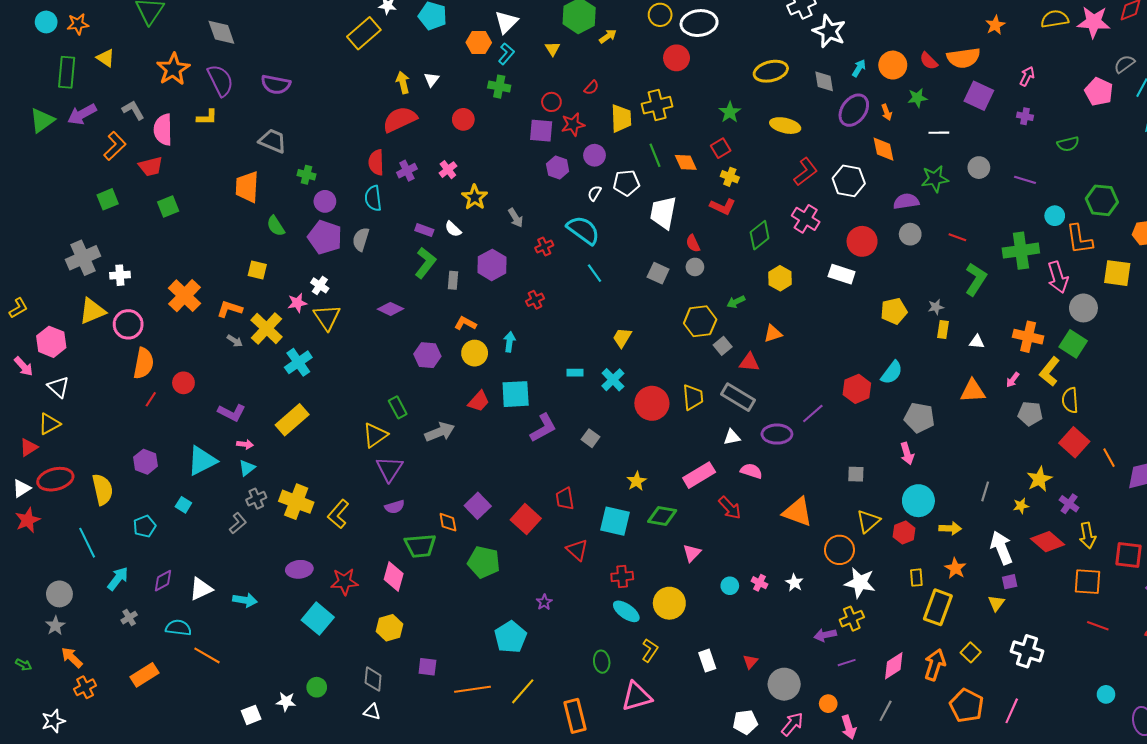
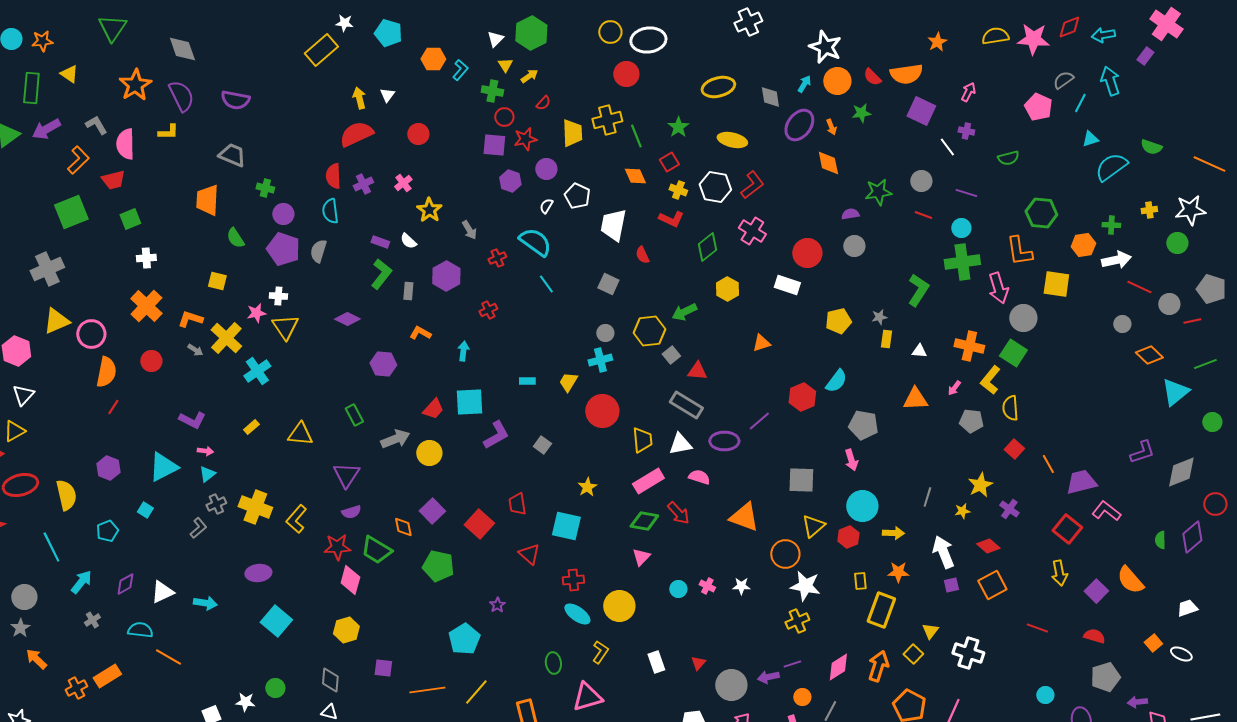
white triangle: (506, 22) -> (495, 39), moved, size x0.7
white star: (829, 31) -> (825, 47), moved
yellow arrow: (608, 36) -> (529, 76), moved
green cross: (499, 87) -> (492, 91), moved
white line: (939, 133) -> (947, 147), moved, turned 54
green line: (655, 155) -> (636, 136), moved
white hexagon: (849, 181) -> (715, 187), moved
white pentagon: (626, 183) -> (577, 196), turned 30
green square: (108, 199) -> (71, 212), size x1.6
purple semicircle: (906, 201) -> (850, 214), size x0.7
cyan circle: (1055, 216) -> (961, 228), moved
red line: (957, 237) -> (923, 215), moved
gray circle: (695, 267) -> (605, 333), moved
white cross: (120, 275) -> (146, 258), moved
white cross: (320, 285) -> (278, 296), turned -30
green arrow: (736, 302) -> (684, 312), size x1.4
orange triangle: (773, 334) -> (761, 343), moved
yellow trapezoid: (622, 338) -> (568, 382), moved
yellow circle: (475, 353) -> (429, 453), moved
cyan cross: (613, 380) -> (600, 360), moved, turned 30
red circle: (183, 383) -> (151, 361), moved
white triangle: (58, 387) -> (23, 395), turned 30
yellow trapezoid: (693, 397) -> (642, 440), moved
yellow rectangle: (292, 420) -> (251, 427), size x0.5
yellow triangle: (375, 435) -> (300, 434), moved, turned 40
white triangle: (732, 437) -> (680, 444), size x1.4
red square: (1074, 442) -> (1014, 449), size x0.7
gray square: (856, 474) -> (801, 480), size x1.6
green diamond: (662, 516) -> (644, 521), moved
yellow arrow: (1088, 536) -> (1059, 573), moved
red diamond: (1048, 542) -> (988, 546), size x0.7
green trapezoid: (420, 546) -> (376, 550), turned 36
red square: (1129, 555) -> (1067, 529), moved, turned 32
orange star: (955, 568) -> (898, 572), turned -30
red star: (344, 582) -> (337, 547), moved
orange square: (1088, 582) -> (992, 585), moved, turned -32
white star: (794, 583) -> (741, 586), turned -30
yellow triangle: (996, 603) -> (930, 631), moved
purple arrow: (825, 635) -> (768, 677), moved
orange cross: (85, 687) -> (76, 688), moved
orange circle: (828, 704) -> (802, 697), moved

